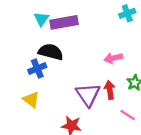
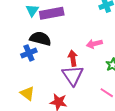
red arrow: (110, 90) -> (73, 58), moved
yellow triangle: (31, 100) -> (27, 93), moved

